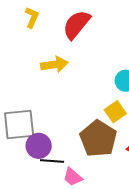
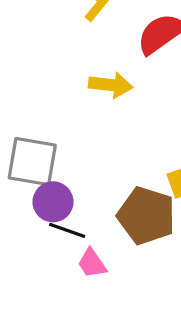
brown pentagon: (98, 139) -> (146, 216), turned -30

